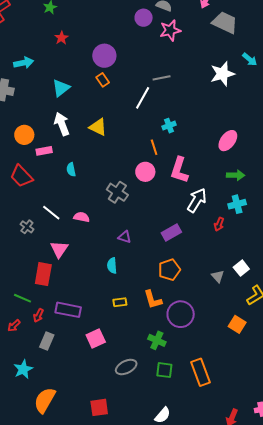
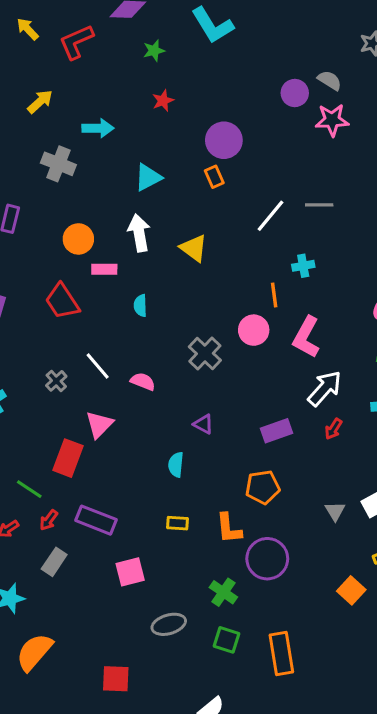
gray line: (162, 78) -> (319, 205), moved
red arrow: (219, 224) -> (333, 429), moved

